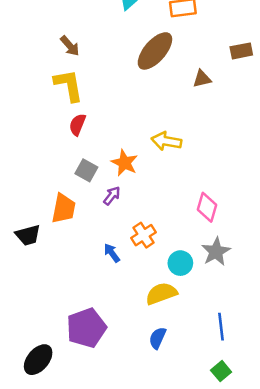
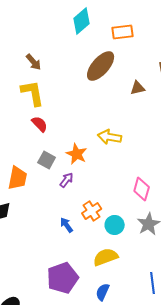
red semicircle: (77, 125) -> (40, 124), turned 114
orange trapezoid: (64, 208) -> (18, 178), moved
cyan circle: (180, 263) -> (115, 225), moved
purple pentagon: (86, 328) -> (63, 278), moved

